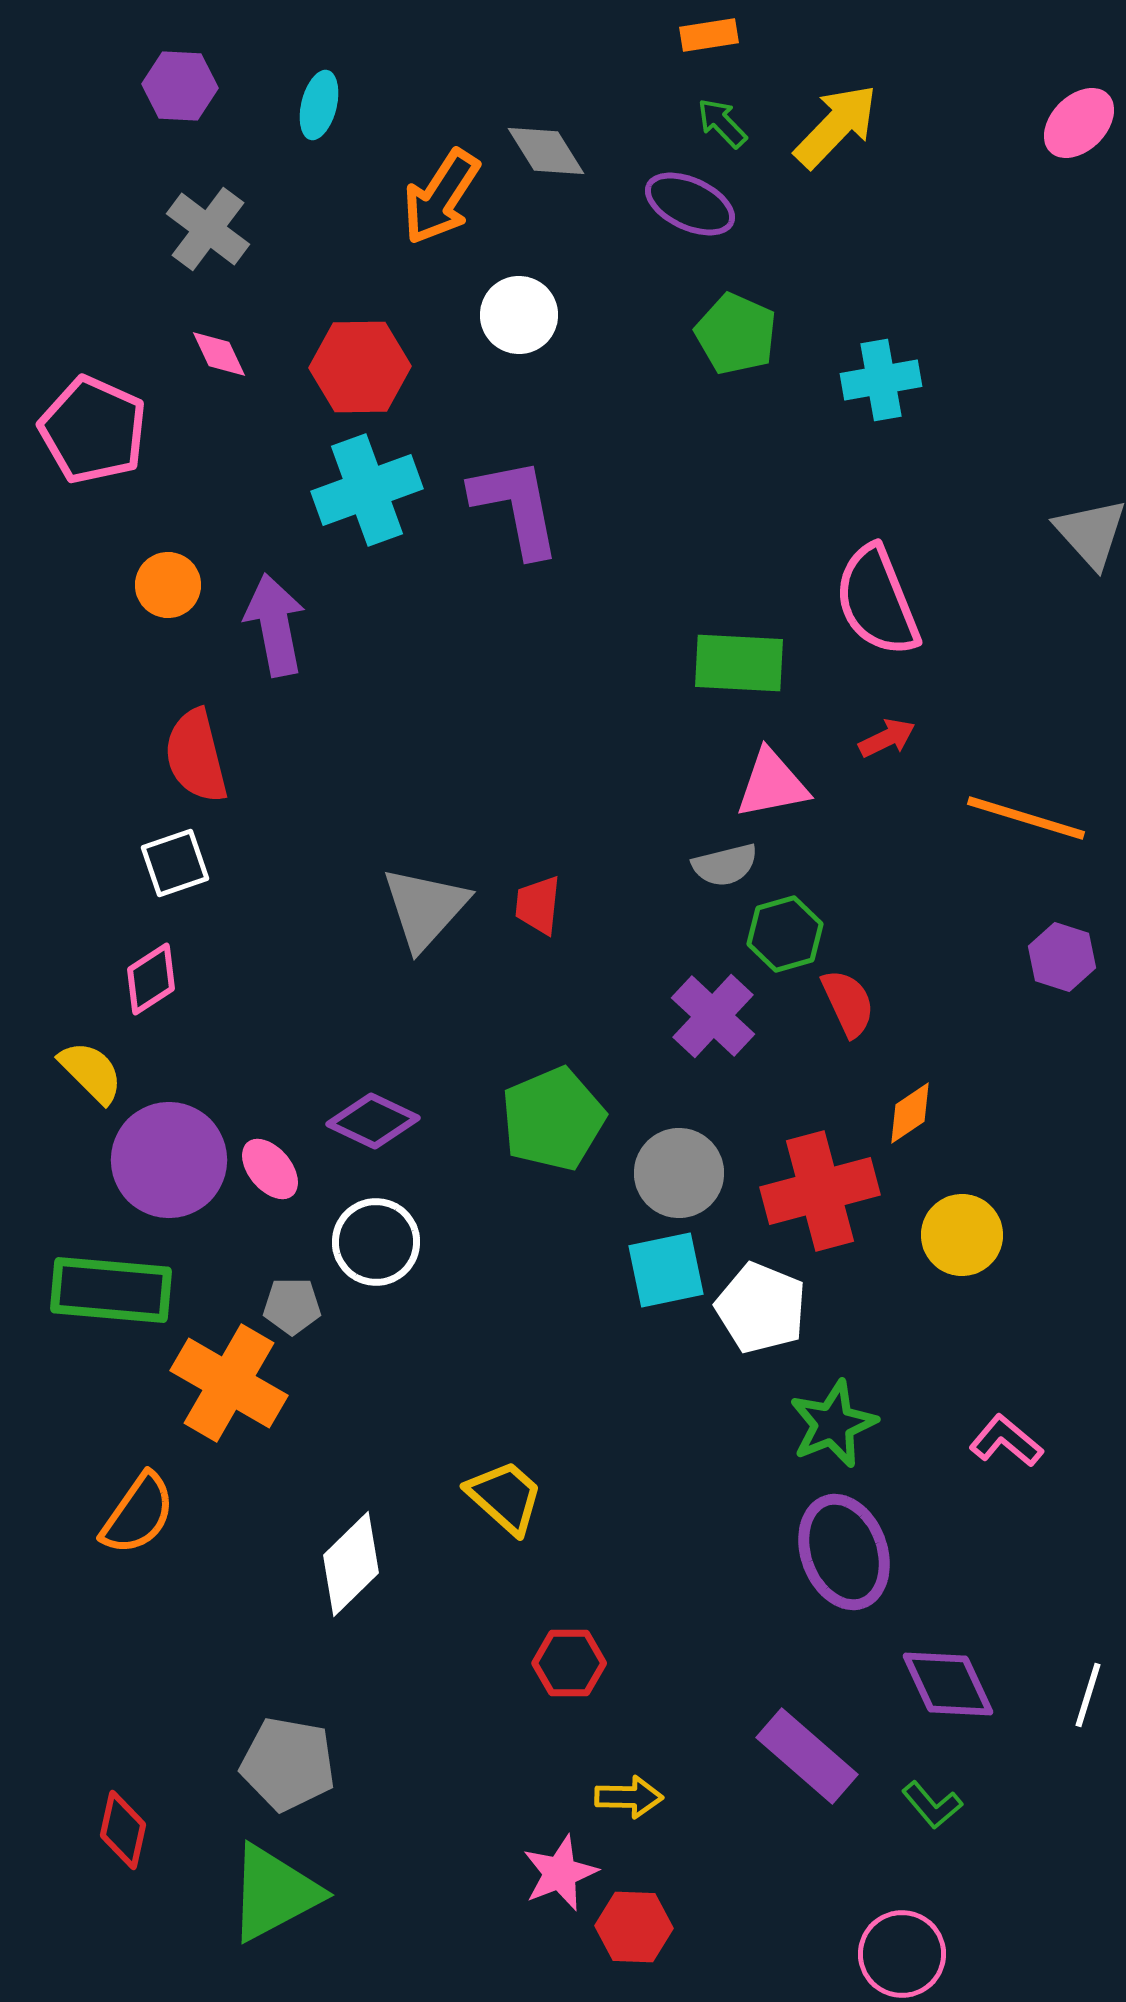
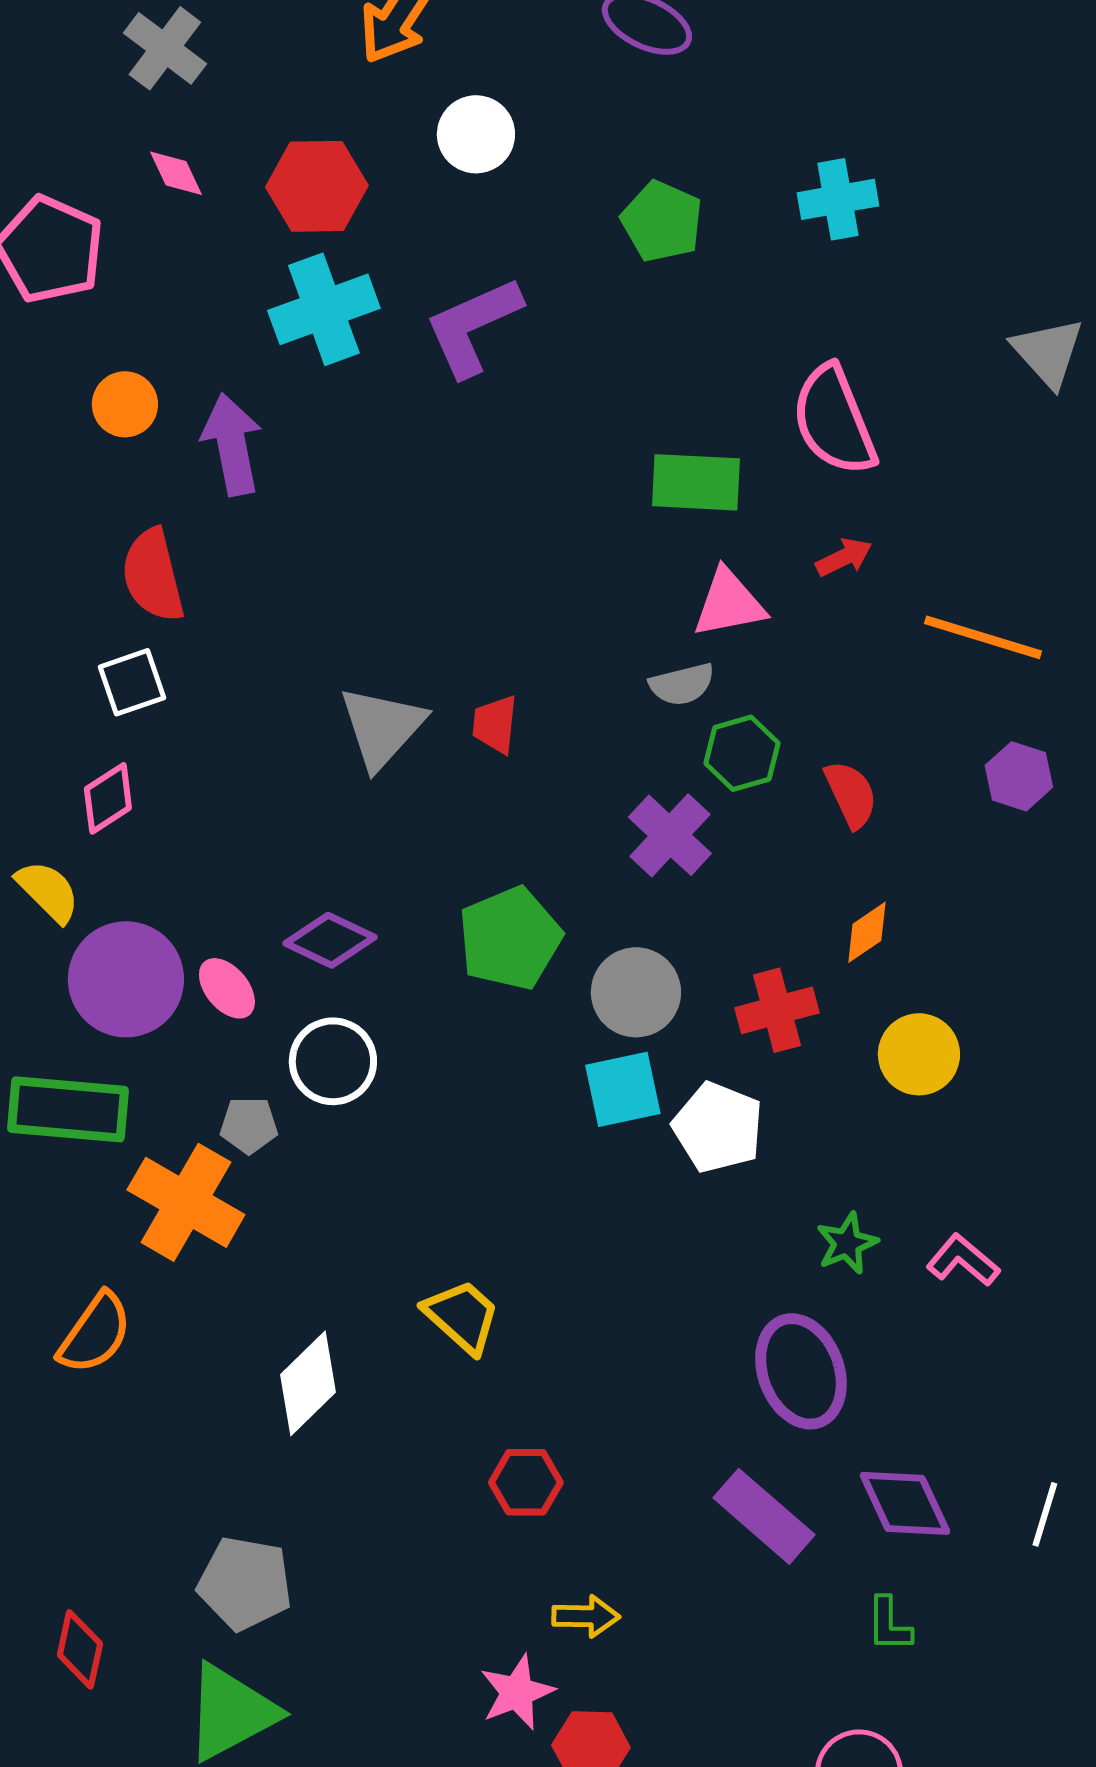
green pentagon: (736, 334) -> (662, 221), moved
purple L-shape: (516, 507) -> (473, 326), turned -103
red semicircle: (848, 1003) -> (851, 794), moved
red cross: (820, 1191) -> (777, 1010), size x0.7
green star: (833, 1424) -> (847, 1243), moved, size x0.7
purple rectangle: (807, 1756) -> (764, 1516), moved
green L-shape: (932, 1805) -> (889, 1624), turned 40

